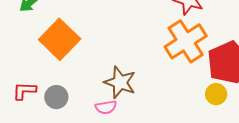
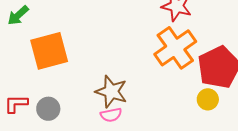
orange square: (60, 39) -> (49, 51), turned 33
pink semicircle: (106, 107) -> (111, 115), moved

